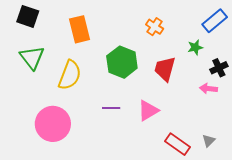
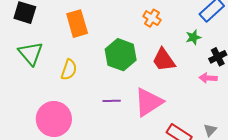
red trapezoid: (165, 69) -> (164, 60), turned -48
yellow semicircle: (70, 75) -> (69, 70), size x0.7
pink triangle: (148, 111) -> (149, 102), size x1.4

